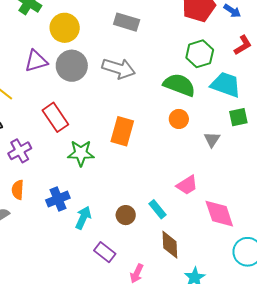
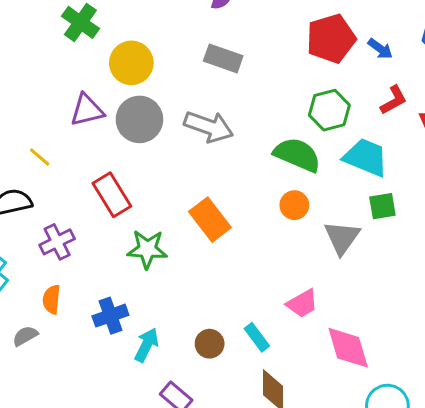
orange rectangle: (122, 131) -> (210, 220), turned -56
gray triangle: (212, 140) -> (342, 238), size x1.5

